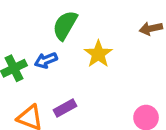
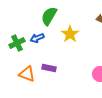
purple rectangle: (65, 108) -> (49, 68), turned 40

